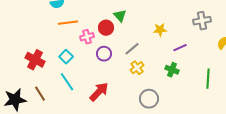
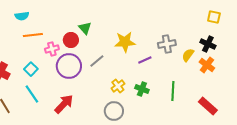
gray cross: (202, 21) -> (167, 44), moved
yellow star: (160, 30) -> (125, 42), size x1.5
purple circle: (104, 54) -> (69, 66), size x1.6
yellow cross: (137, 68) -> (118, 86), moved
green cross: (172, 70) -> (142, 89), moved

